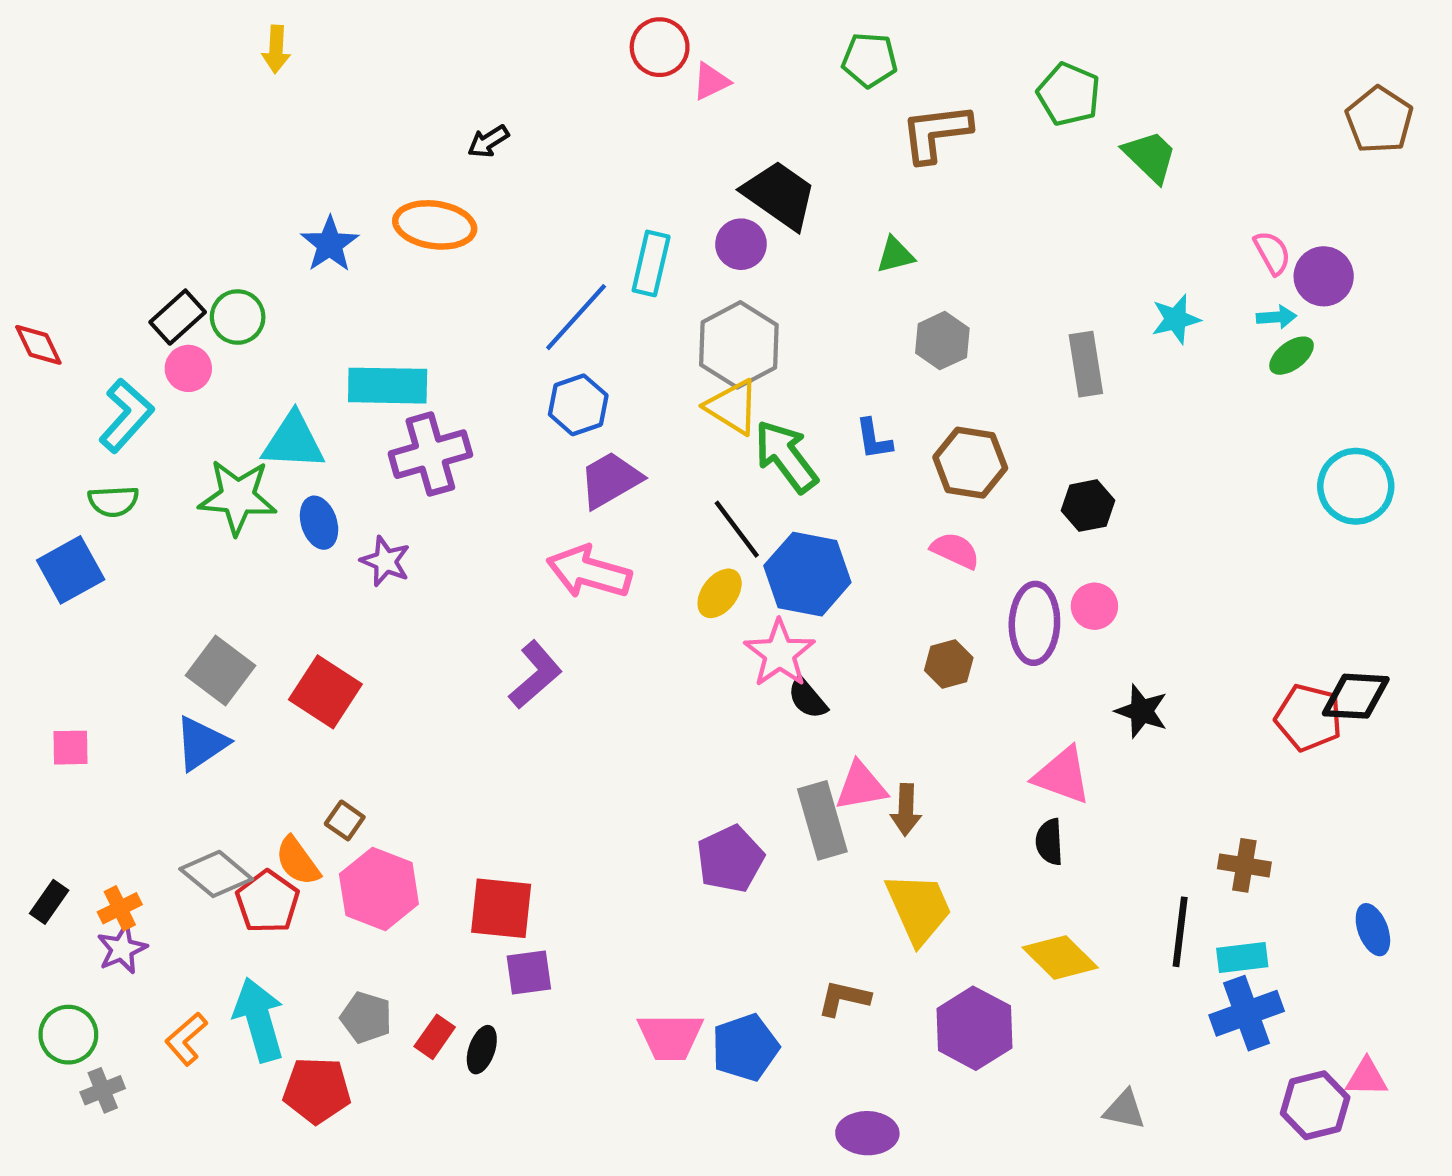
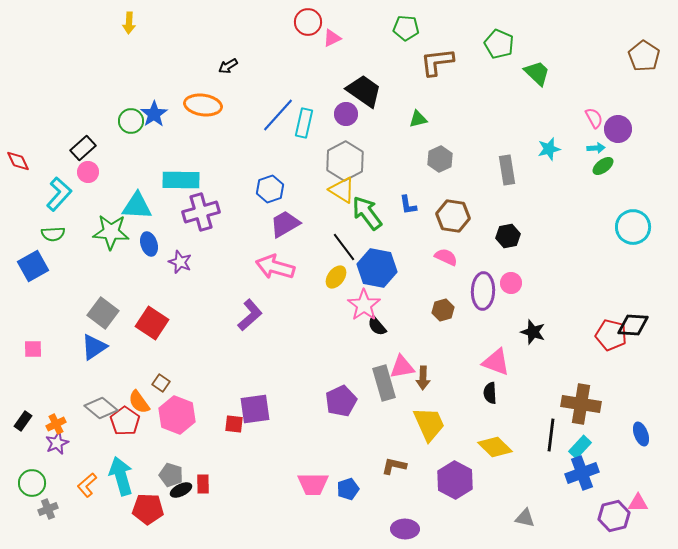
green circle: (238, 317) -> (131, 121), moved
blue line: (576, 317) -> (278, 115), moved
brown cross: (1244, 865) -> (581, 404), size x1.6
red square: (501, 908) -> (234, 424), size x0.6
cyan rectangle: (1242, 958) -> (580, 447), turned -40
purple square: (529, 973) -> (255, 409), moved, size x1.4
red rectangle: (435, 1037) -> (203, 484), turned -36
blue pentagon: (745, 1047) -> (348, 489), size x0.7
black ellipse: (482, 1050) -> (181, 490), moved, turned 45

